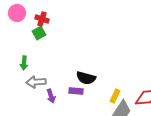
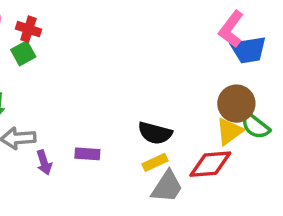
black semicircle: (86, 78) -> (155, 133), moved
yellow rectangle: (115, 96) -> (155, 162), turned 40

